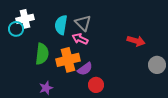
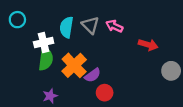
white cross: (25, 19) -> (44, 43), moved
cyan circle: (16, 29) -> (17, 20), moved
pink arrow: (80, 39) -> (114, 26), moved
orange cross: (68, 60) -> (74, 65), turned -30

